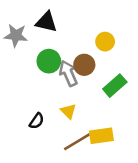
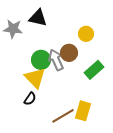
green circle: (49, 61) -> (41, 60), moved
yellow triangle: (68, 111) -> (35, 78), moved, size x1.6
yellow rectangle: (101, 136) -> (83, 111), turned -66

